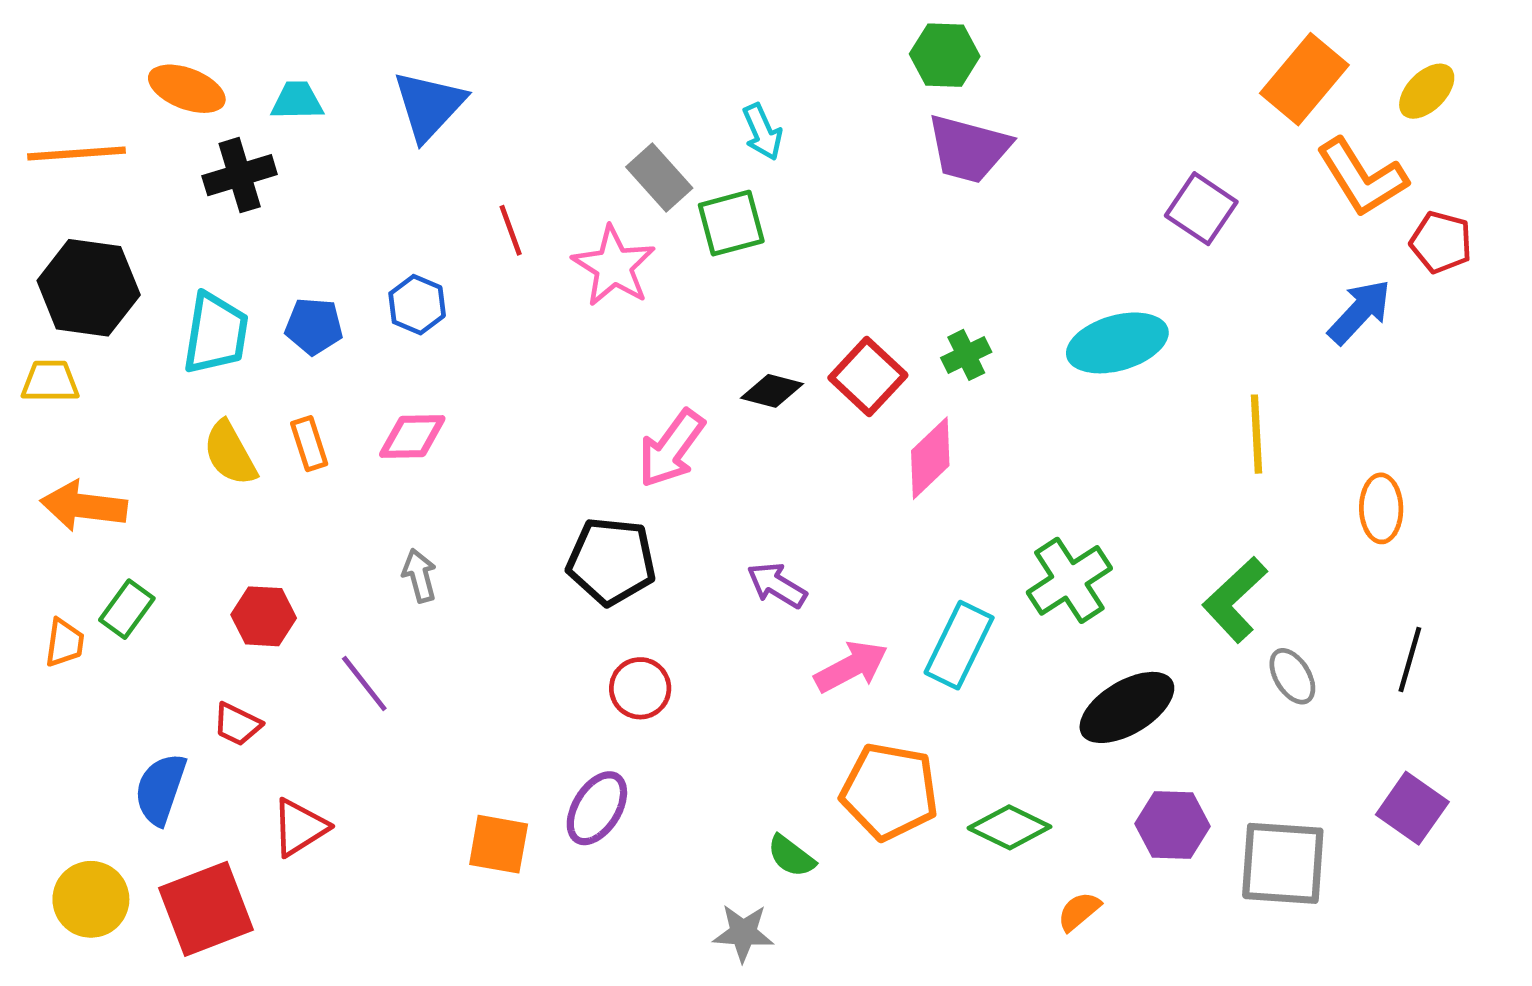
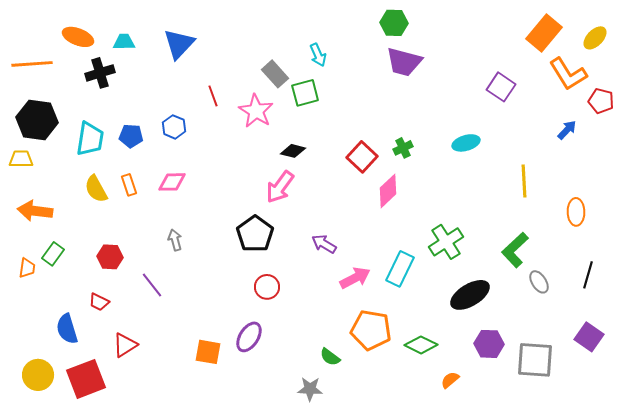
blue arrow: (1360, 312) -> (567, 130), size x0.7
cyan ellipse: (1117, 343) -> (466, 143), size x0.7
black diamond: (772, 391) -> (293, 151), moved
black pentagon: (611, 561) -> (255, 234), turned 30
blue semicircle: (160, 789) -> (67, 329), turned -36

